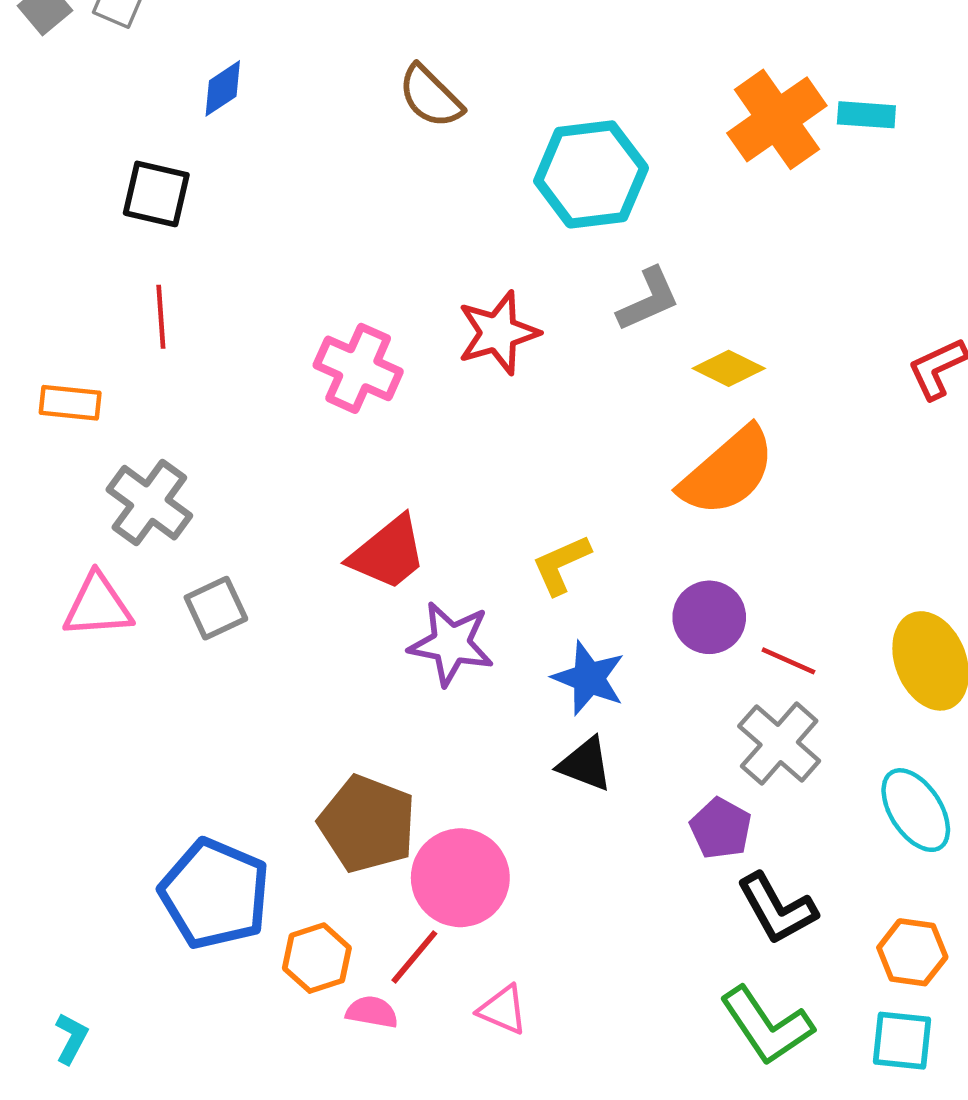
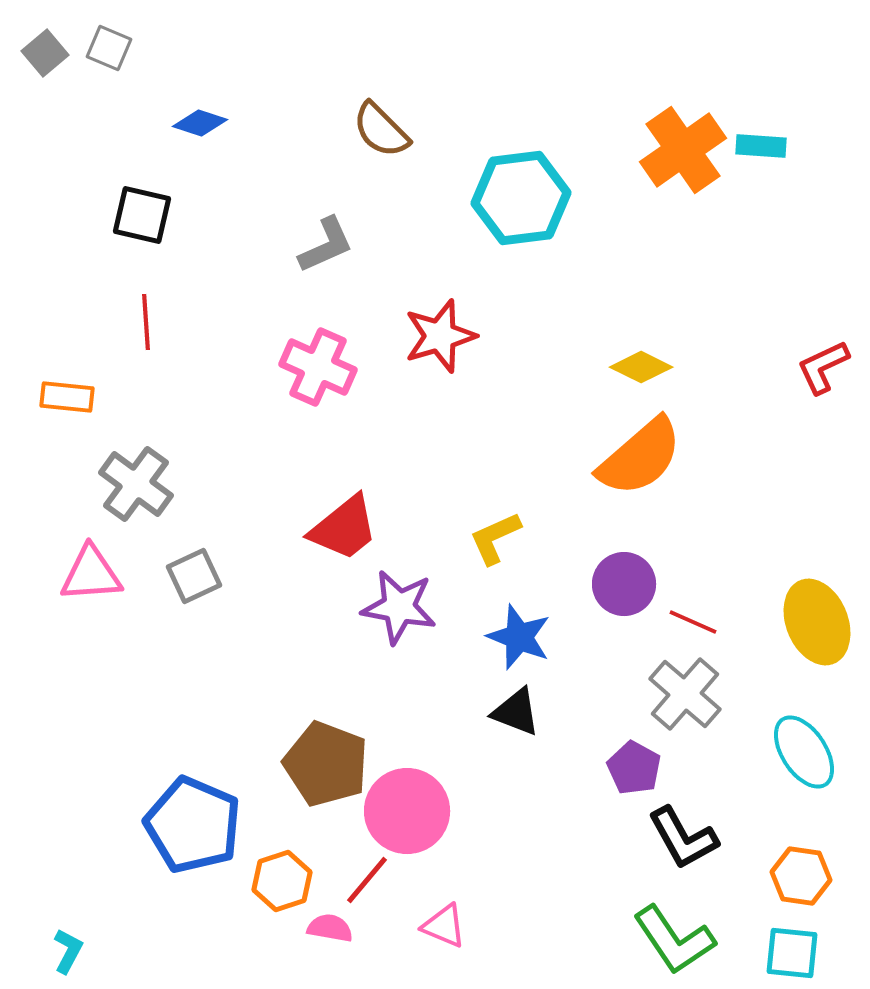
blue diamond: (223, 88) -> (200, 123), turned 52
gray L-shape: (648, 299) -> (326, 245), moved

